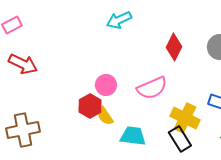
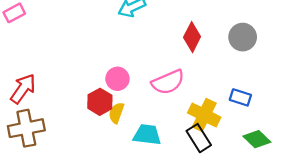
red arrow: (23, 64) -> (23, 89), moved, turned -80
yellow semicircle: (105, 116) -> (116, 113), turned 54

